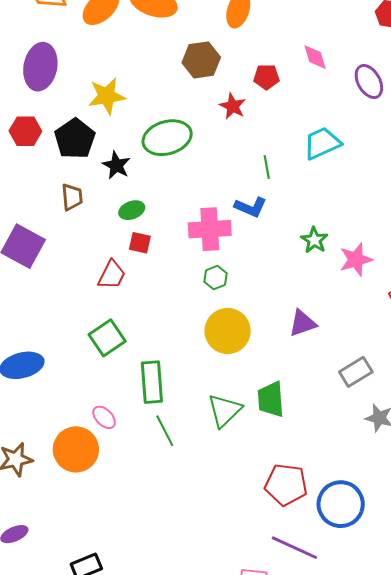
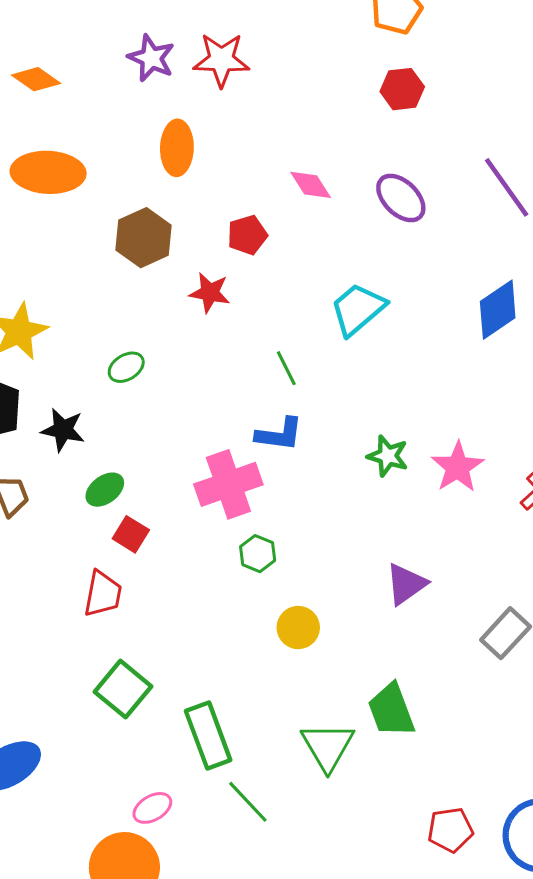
green ellipse: (167, 138) -> (126, 367), size x0.5
red square: (140, 243) -> (131, 534), turned 35
yellow circle: (228, 331) -> (298, 628), size x0.6
pink ellipse: (104, 417) -> (152, 808), turned -60
red pentagon: (286, 485) -> (450, 830), size x0.7

